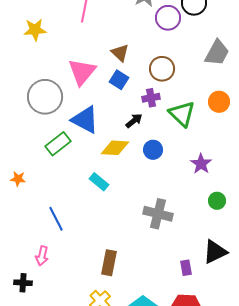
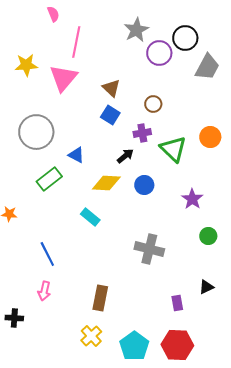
gray trapezoid: (217, 53) -> (207, 67), moved
brown circle: (162, 69) -> (153, 104), size x0.7
pink triangle: (82, 72) -> (63, 78), moved
blue triangle: (85, 120) -> (76, 155), size x0.6
black triangle: (215, 252) -> (206, 287), size x0.6
pink arrow: (42, 256) -> (44, 291), moved

